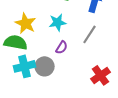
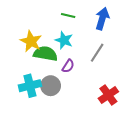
cyan star: (58, 22) -> (64, 40), turned 30
green semicircle: (16, 42) -> (45, 54), moved

